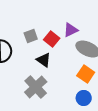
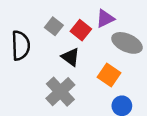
gray square: (31, 36) -> (54, 26), turned -32
orange square: (86, 74) -> (109, 75), moved

